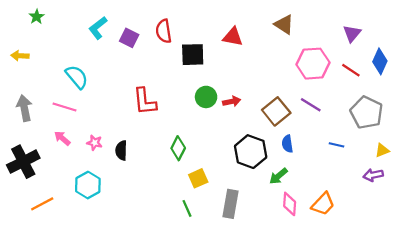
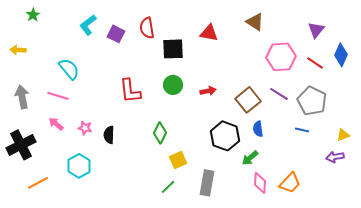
green circle: (206, 97) -> (173, 85), moved
gray pentagon: (367, 113) -> (312, 101), moved
green line: (187, 208) -> (168, 187), turned 70

